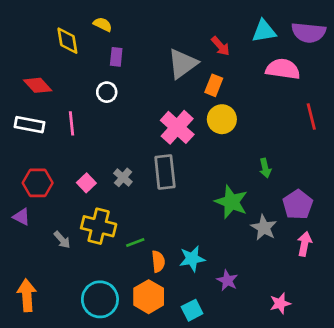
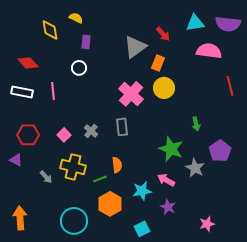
gray rectangle: (165, 172) -> (122, 127), size x0.7
pink arrow: (304, 244) -> (166, 180), moved, turned -72
orange semicircle: (158, 261) -> (117, 165), moved
orange hexagon: (149, 297) -> (110, 204), moved

